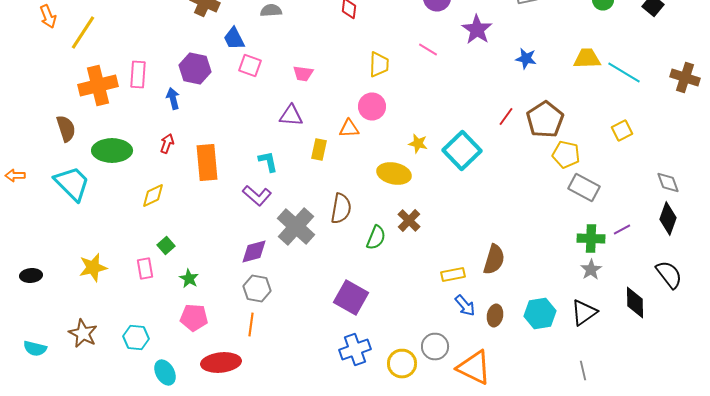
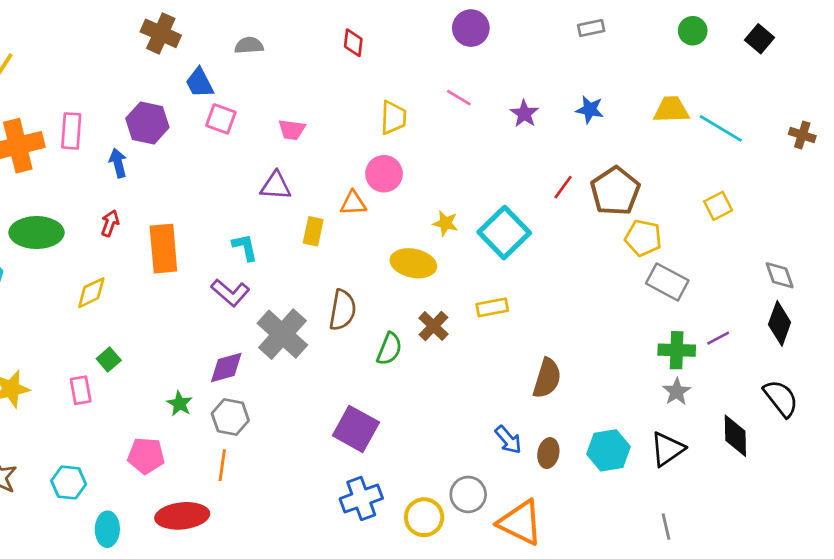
purple star: (477, 30) -> (524, 114), moved, size x0.7
brown cross: (685, 78) -> (802, 135), size x0.7
yellow rectangle: (453, 274) -> (492, 307), moved
green star: (189, 278) -> (180, 404), moved
cyan ellipse: (165, 372) -> (107, 529), turned 30

